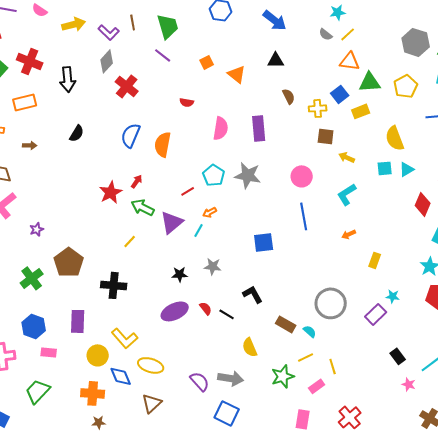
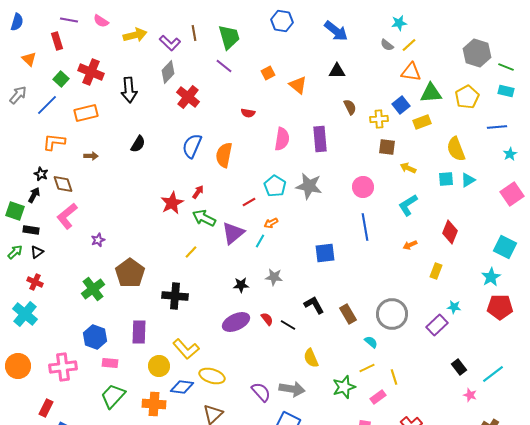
red diamond: (423, 204) -> (450, 232), moved
brown rectangle: (286, 324) -> (348, 314), moved, turned 30
blue diamond: (121, 376) -> (182, 387), turned -60
green trapezoid: (38, 391) -> (113, 396), moved

